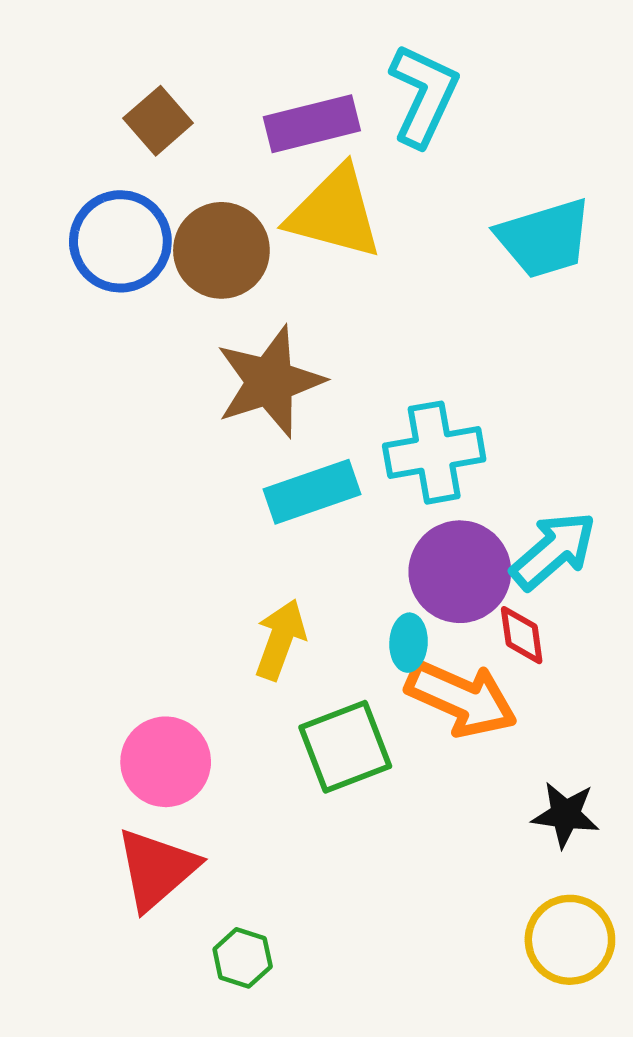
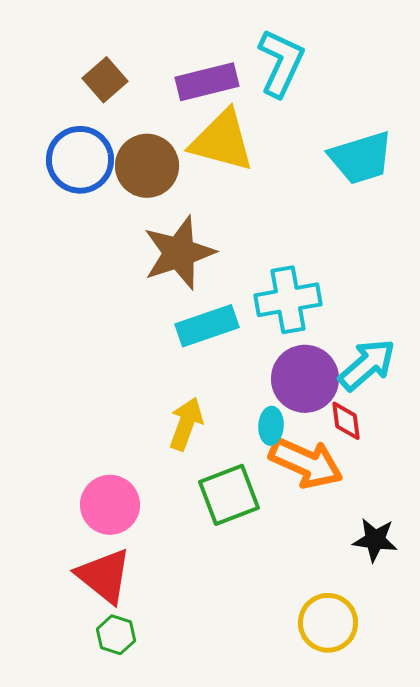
red triangle: (157, 869) -> (104, 576), turned -40
yellow circle: (570, 940) -> (328, 623), moved
green hexagon: (243, 958) -> (116, 635), moved

